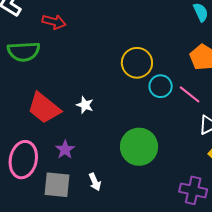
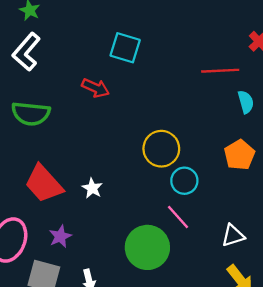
red arrow: (54, 22) -> (96, 88), moved
pink line: (190, 94) -> (178, 217), moved

